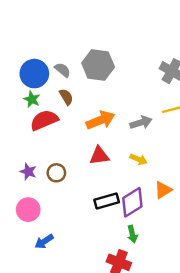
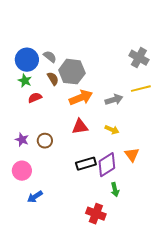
gray hexagon: (98, 65) -> (72, 72), moved
red semicircle: (44, 120) -> (35, 98), size x0.6
orange triangle: (163, 190) -> (132, 155), turned -35
green arrow: (132, 234) -> (115, 190), moved

